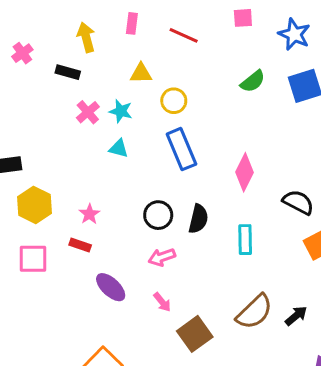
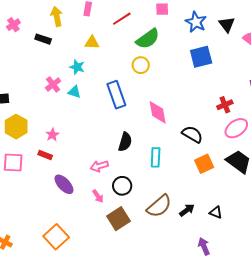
red line: (184, 35) -> (122, 19), turned -60
green semicircle: (253, 81) -> (148, 39), moved, size x1.4
yellow circle: (174, 101) -> (141, 65), moved
pink cross: (88, 112) -> (53, 84), moved
pink diamond: (244, 172) -> (158, 112), turned -40
black circle: (158, 215) -> (122, 186), moved

